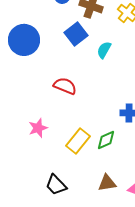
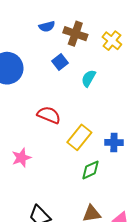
blue square: (76, 34) -> (60, 62), size x0.7
yellow rectangle: (78, 141) -> (79, 137), moved

